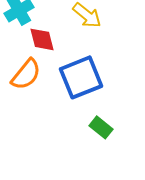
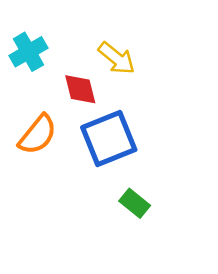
red diamond: (42, 39) -> (80, 89), moved

